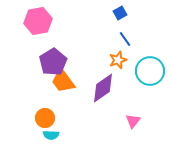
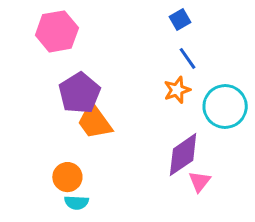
purple diamond: (103, 88) -> (183, 155), moved

